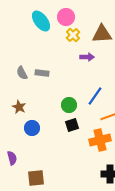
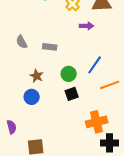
gray rectangle: (42, 73) -> (50, 47), moved
brown star: (19, 107) -> (37, 76), moved
orange cross: (100, 140) -> (97, 122), moved

